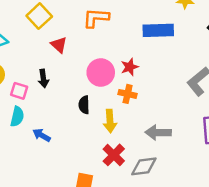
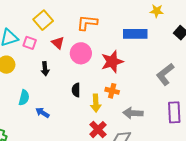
red star: (130, 67) -> (112, 62), size x1.6
pink circle: (101, 73) -> (81, 53), moved
pink square: (19, 91) -> (30, 43), moved
orange cross: (128, 94) -> (112, 91), moved

